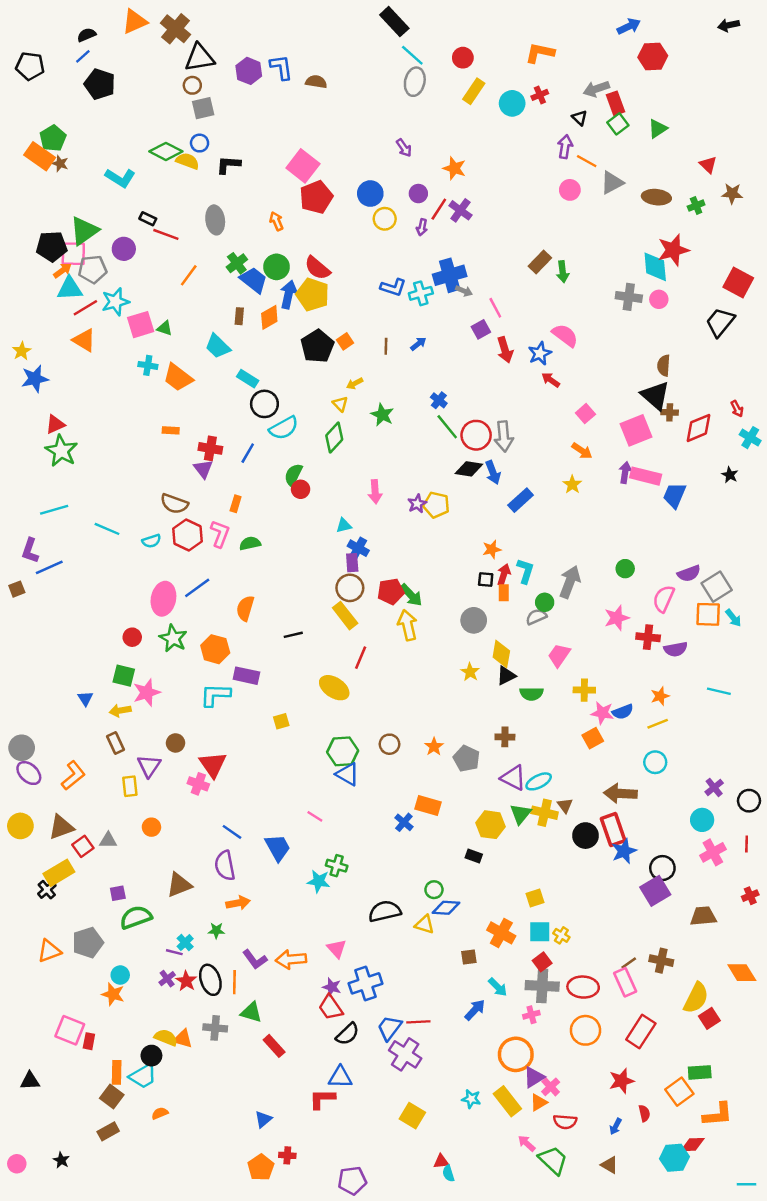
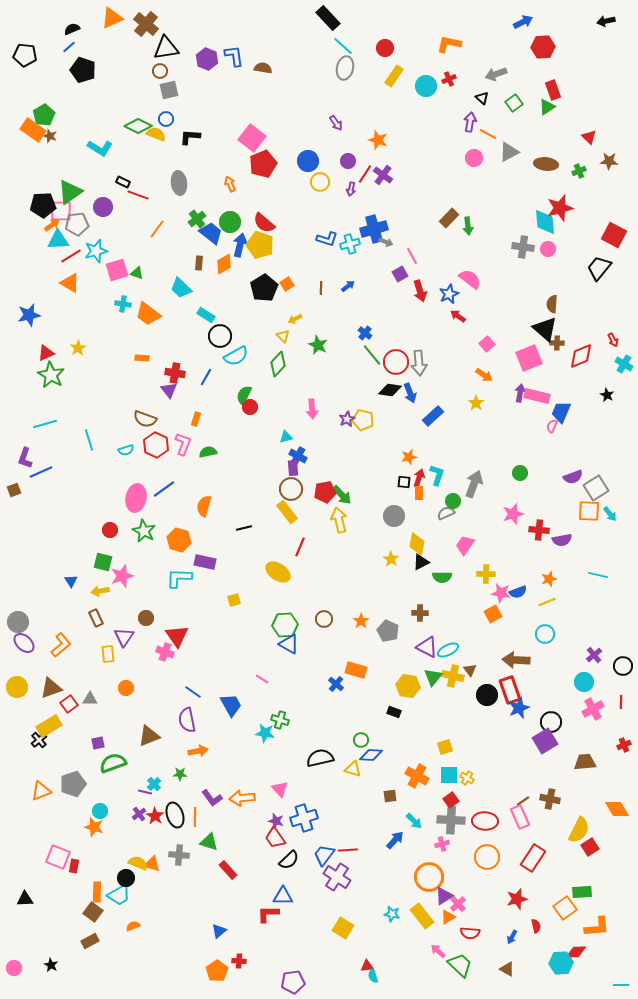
red rectangle: (616, 103) -> (553, 90), moved
yellow star: (22, 351) -> (78, 348), moved
cyan line: (107, 529) -> (89, 440), turned 50
pink semicircle: (664, 599) -> (552, 426), moved, size x0.6

